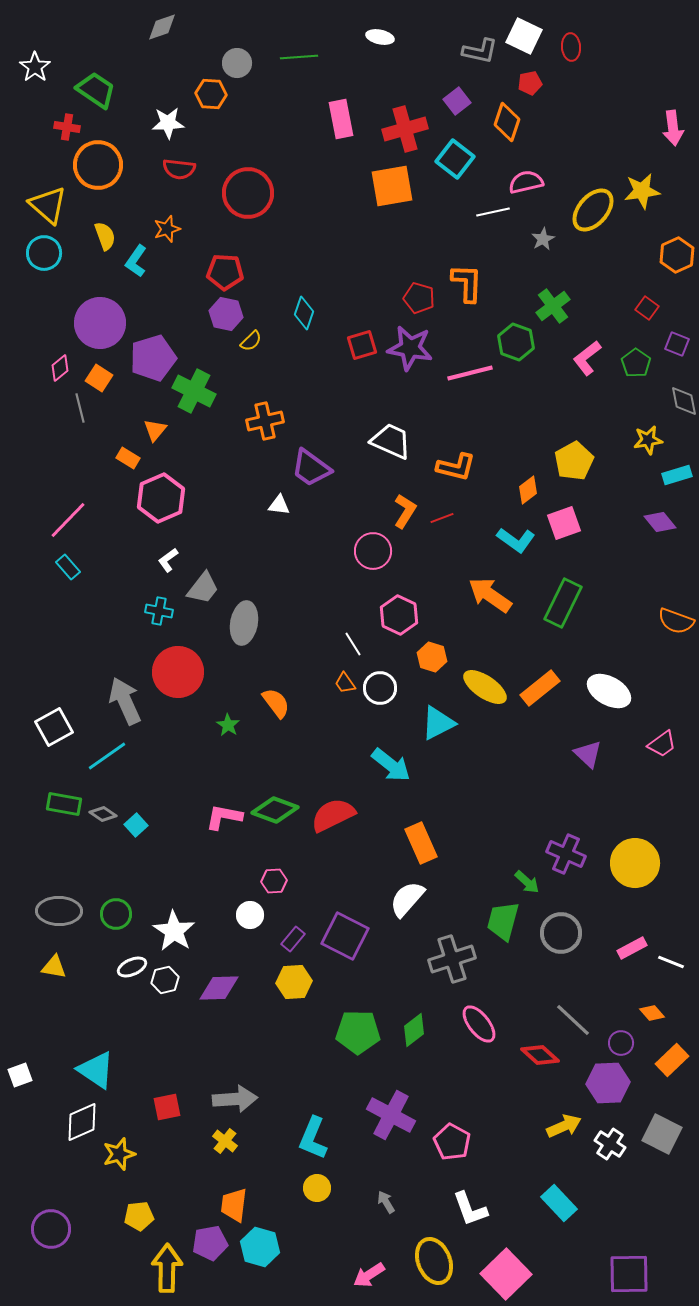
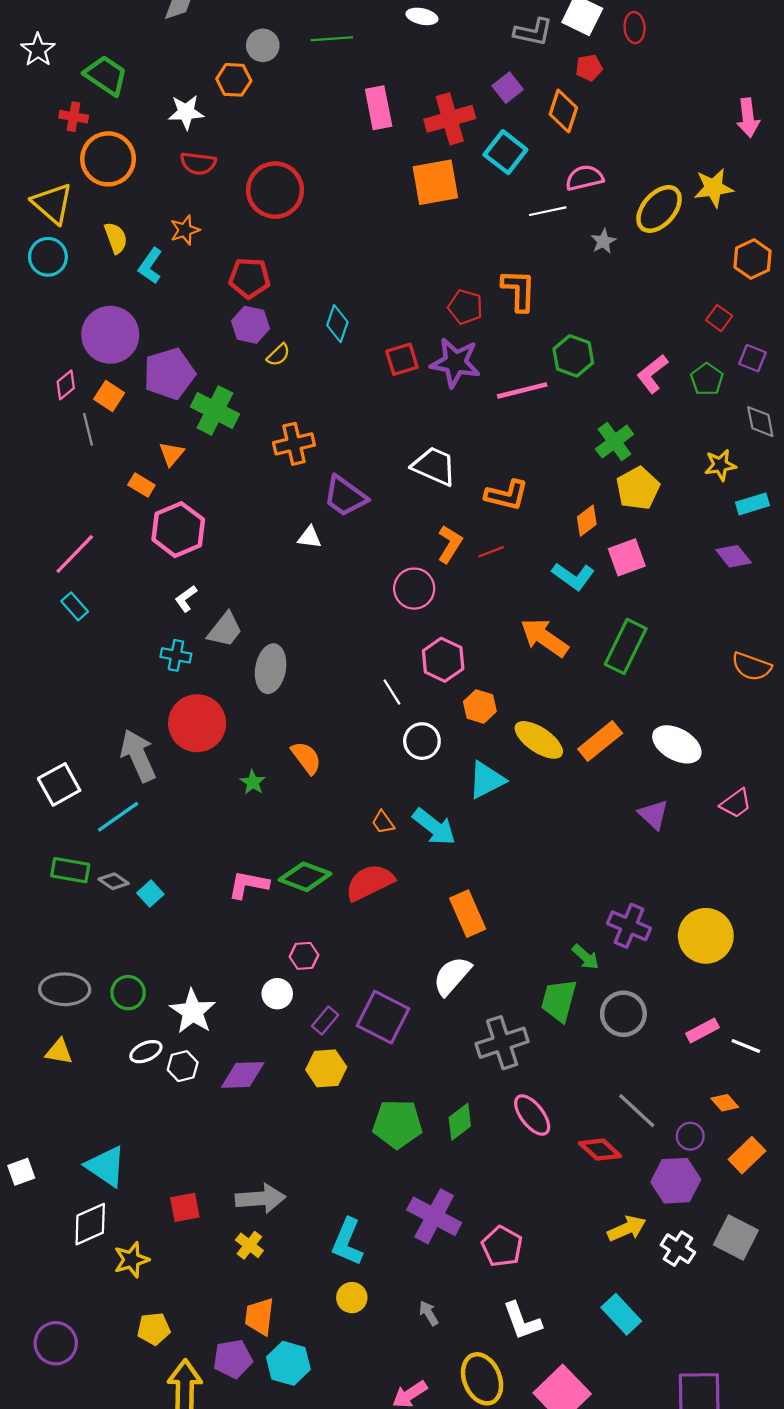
green cross: (553, 306) -> (615, 442), moved
orange trapezoid: (345, 683) -> (383, 822), moved

